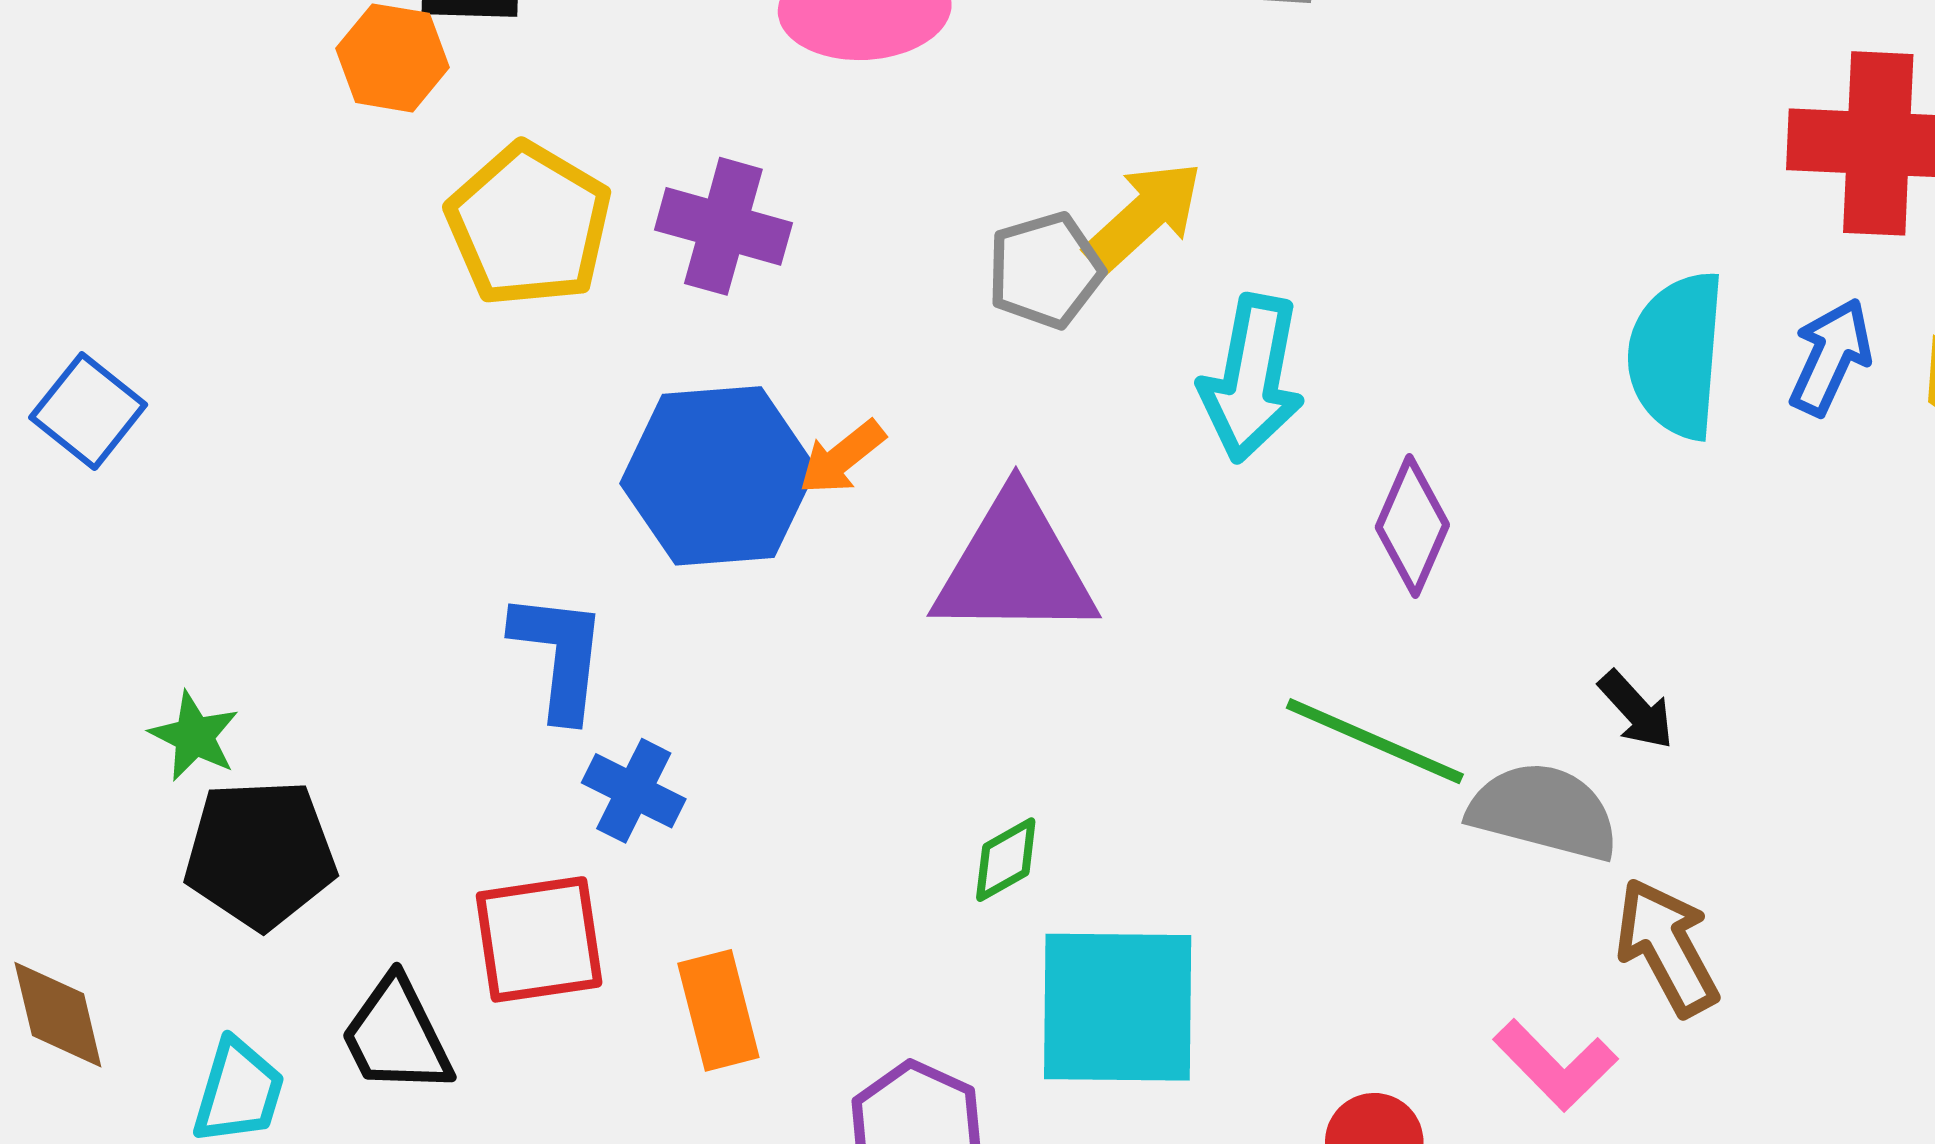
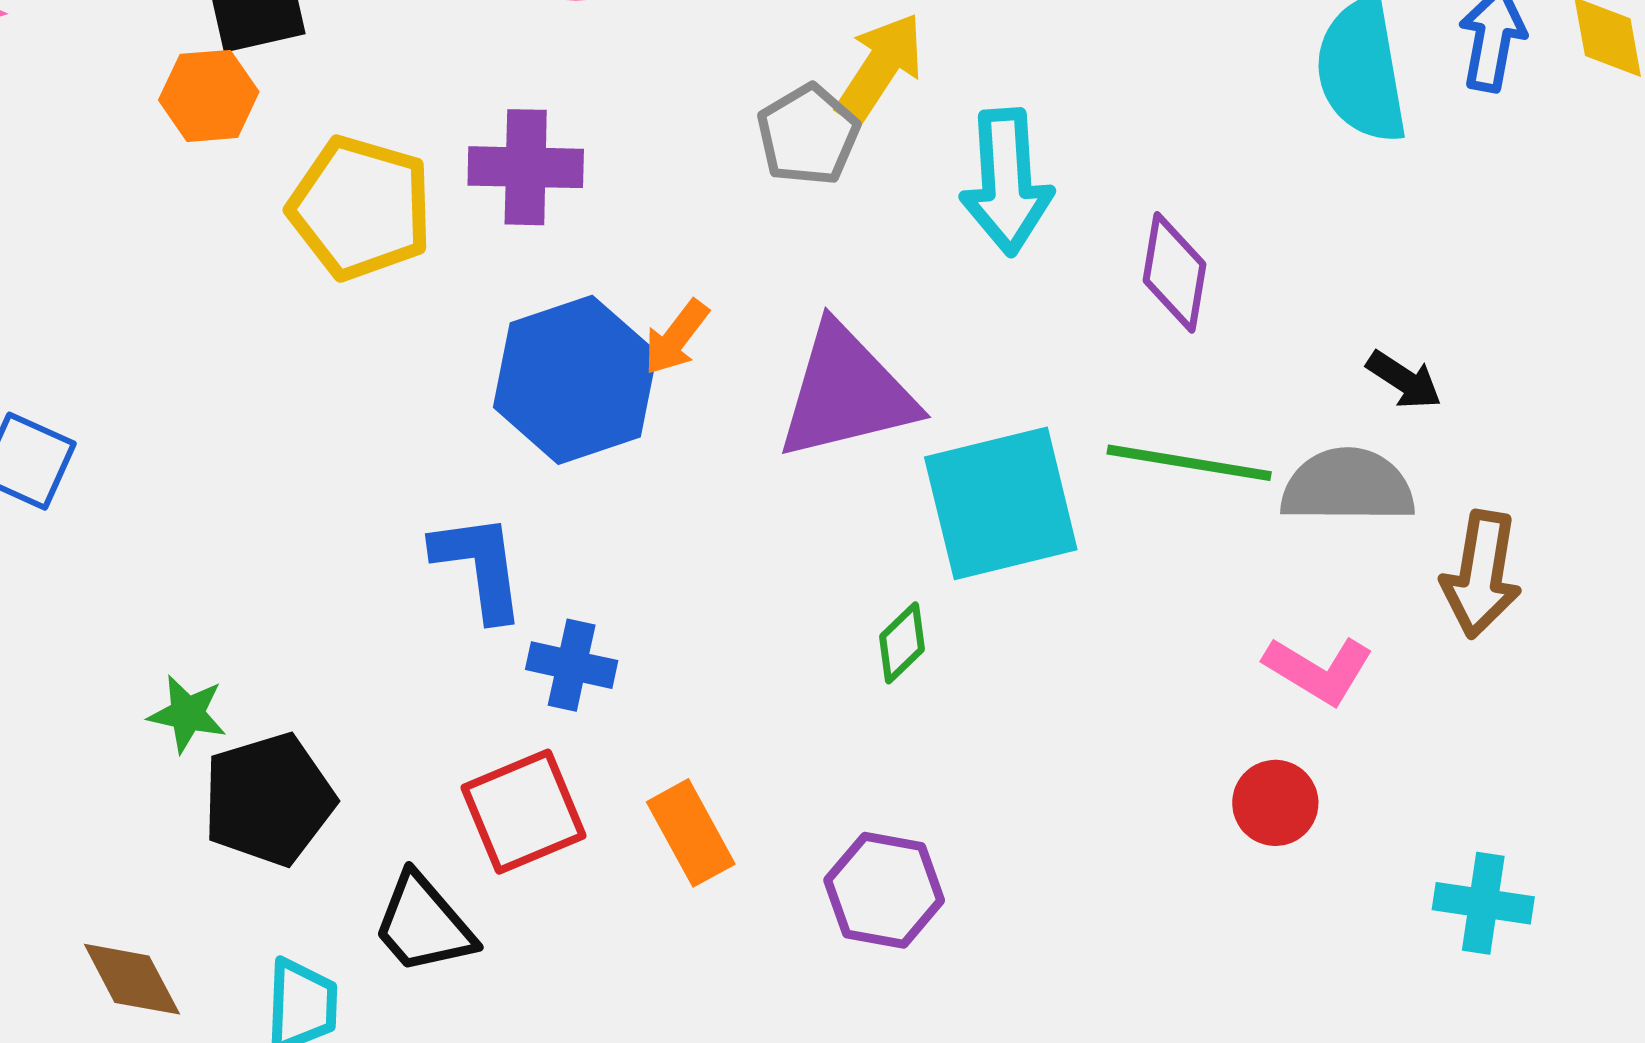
brown arrow: (1667, 947) -> (1481, 574), turned -128
cyan square: (1118, 1007) -> (1001, 503), moved
pink L-shape: (1555, 1065) -> (1319, 670), moved

